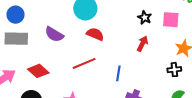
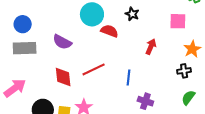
black star: (145, 18) -> (132, 14), moved
red semicircle: (95, 34) -> (109, 31), moved
red diamond: (38, 71) -> (63, 77), moved, turned 45

